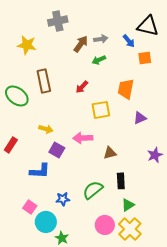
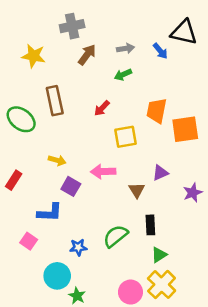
brown arrow: (81, 44) -> (87, 55), moved
orange square: (145, 58) -> (185, 129), moved, size x1.6
purple triangle: (140, 118) -> (160, 173), moved
brown triangle: (110, 153) -> (137, 190), turned -48
pink square: (30, 207) -> (29, 241), moved
pink circle: (105, 225) -> (130, 292), moved

